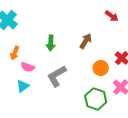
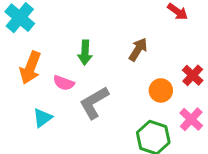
orange arrow: (15, 53) -> (30, 68), size x1.5
pink semicircle: (28, 67) -> (64, 83), moved

